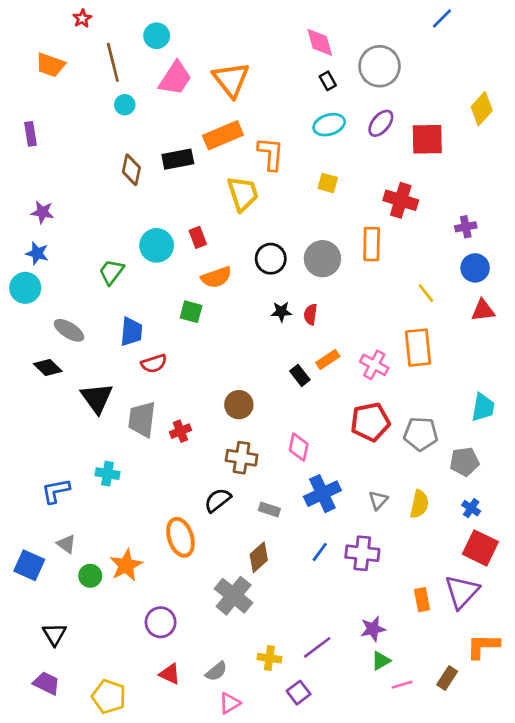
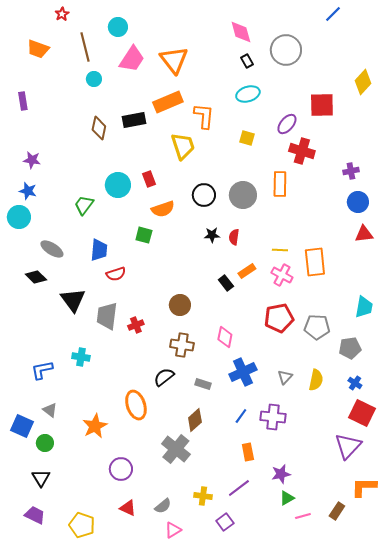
purple ellipse: (381, 123) -> (287, 124), moved
yellow line: (426, 293) -> (280, 250), moved, turned -49
green circle: (90, 576) -> (45, 443), moved
orange rectangle: (422, 600) -> (248, 452), moved

